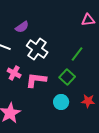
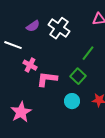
white cross: (37, 49) -> (59, 28), moved
pink cross: (14, 73) -> (30, 65), moved

